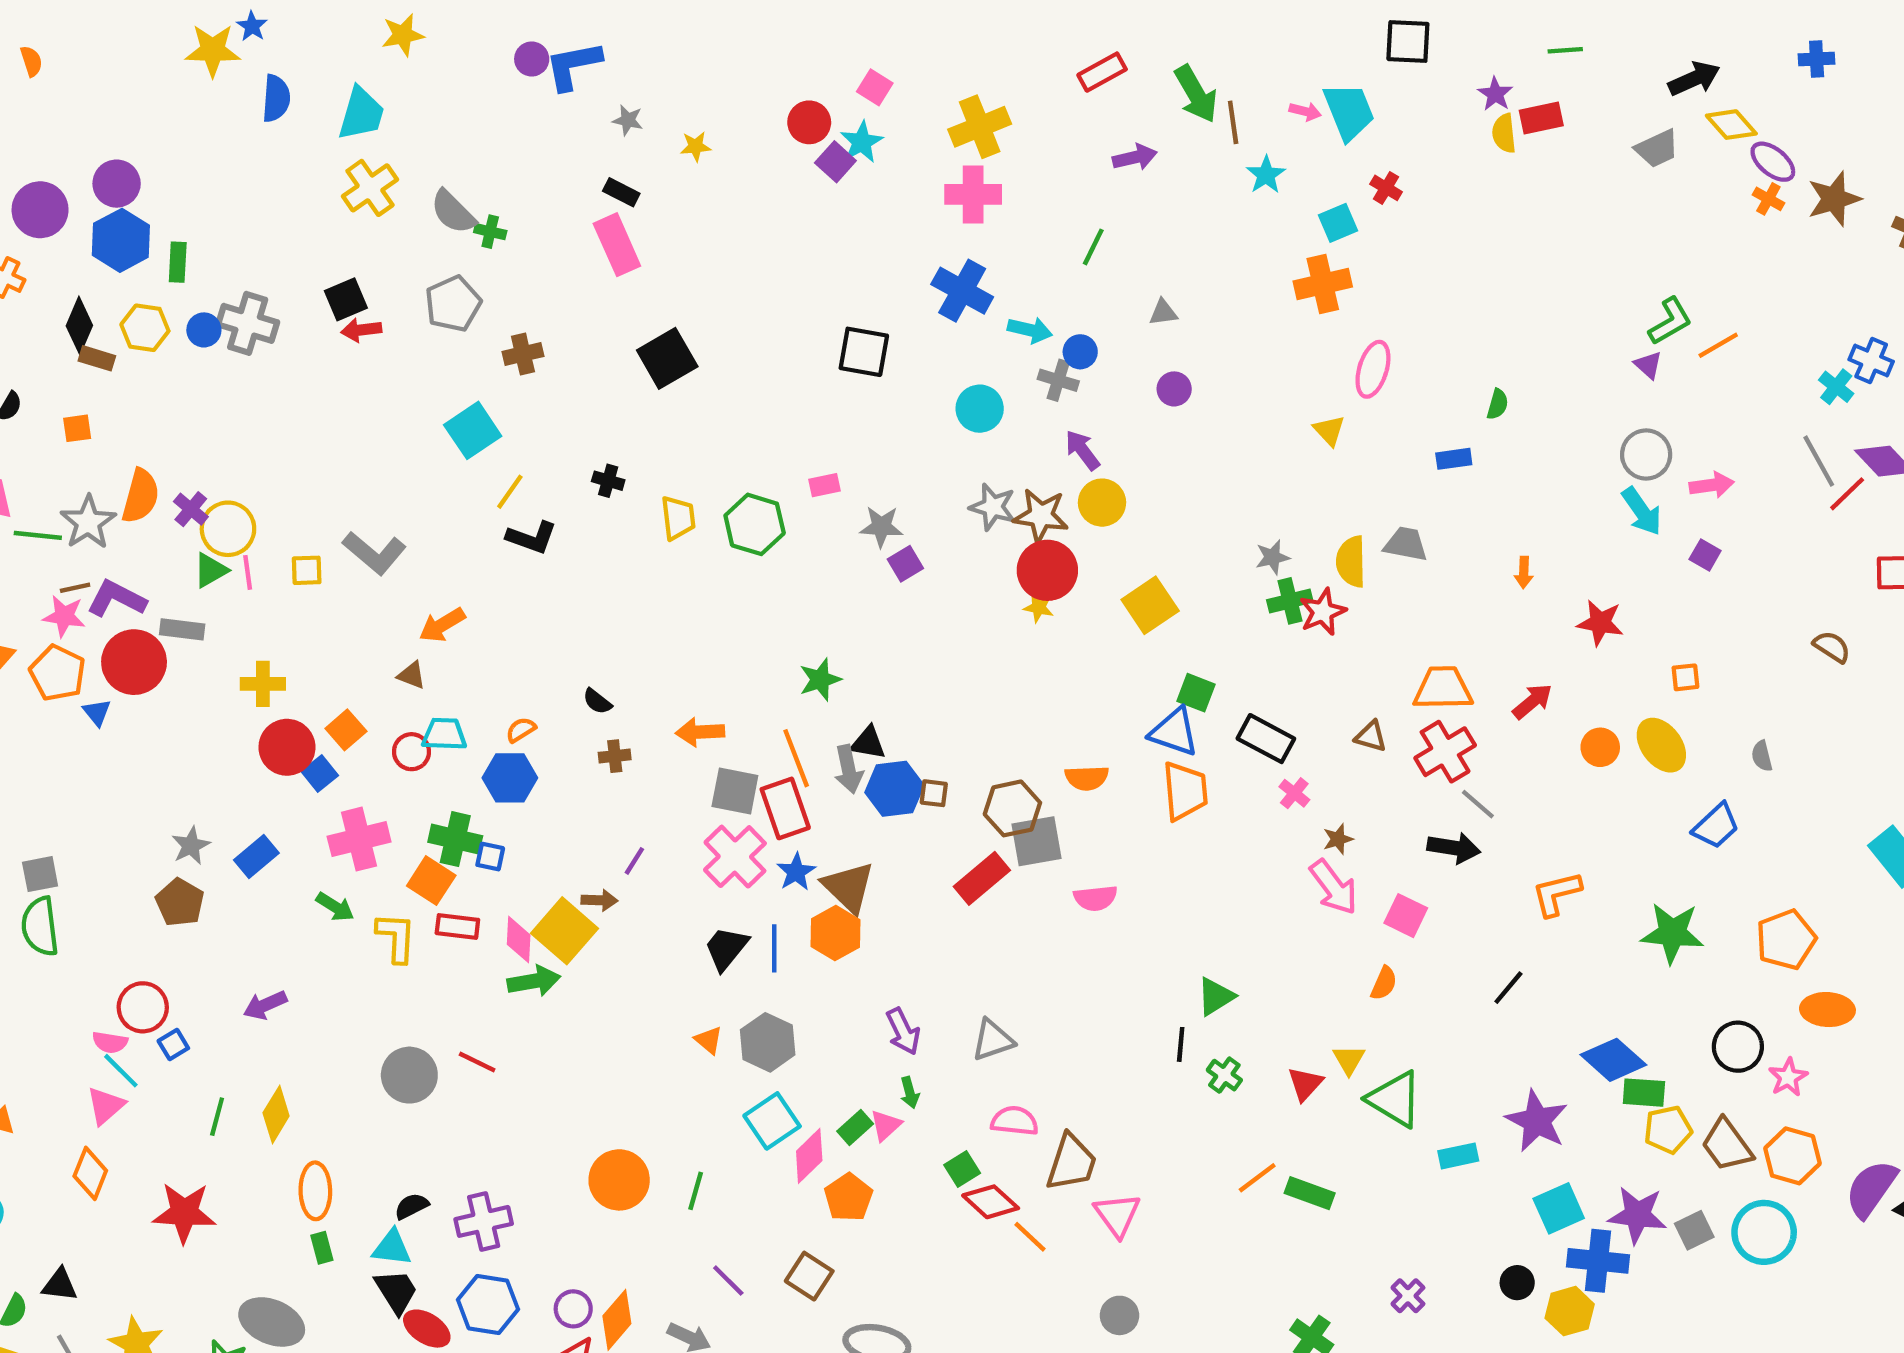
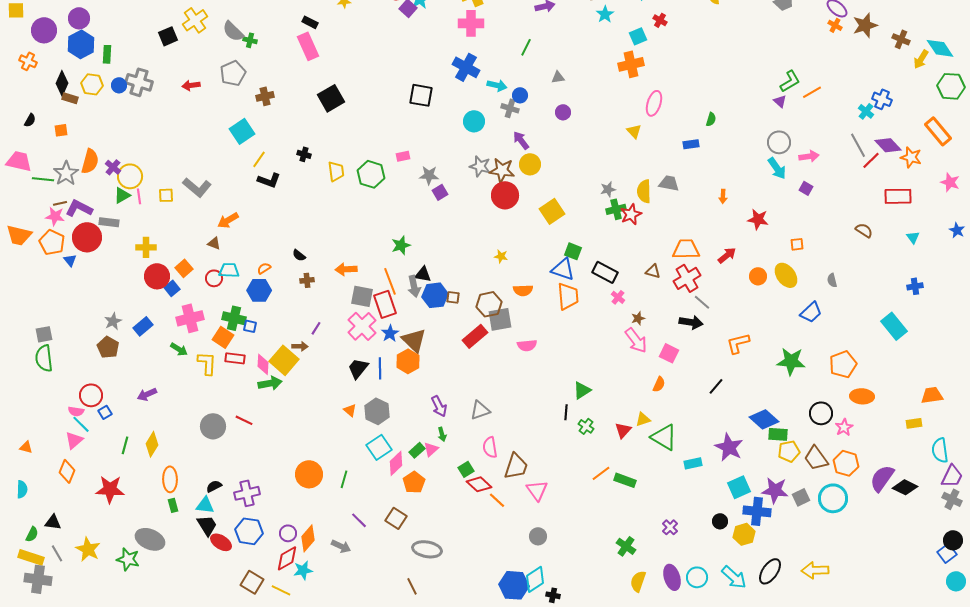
black square: (346, 299) -> (168, 36), moved
yellow star: (1039, 607) -> (501, 256), moved
yellow triangle: (1349, 1060) -> (643, 419), turned 42
pink semicircle: (1015, 1121) -> (490, 447), turned -105

